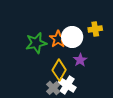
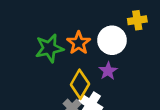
yellow cross: (95, 29) -> (137, 20), moved
white circle: (72, 37) -> (112, 40), moved

